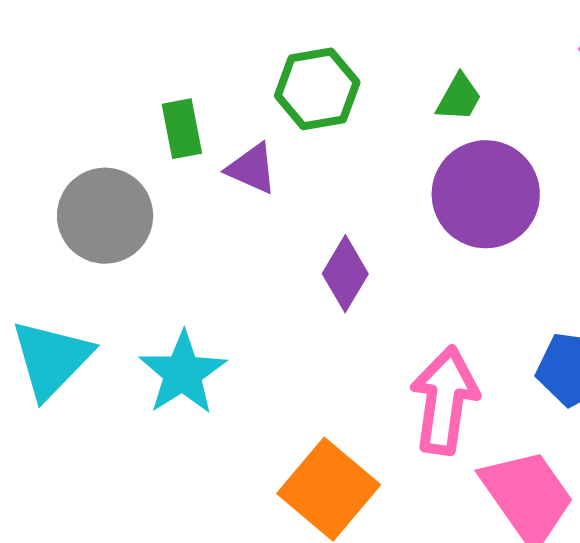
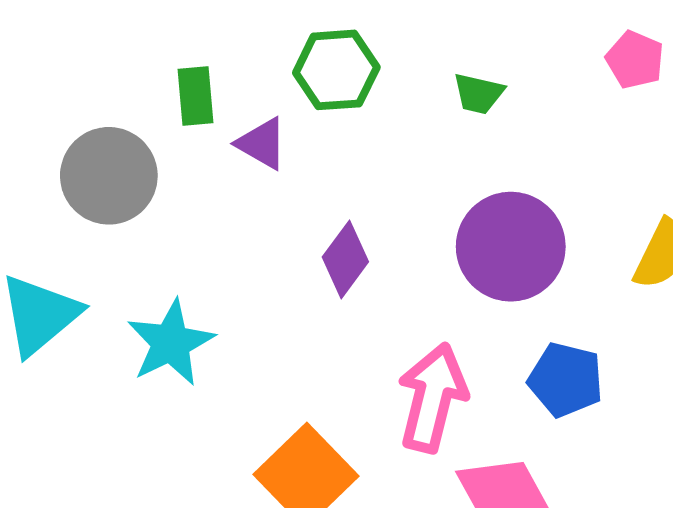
green trapezoid: (459, 98) -> (478, 94), turned 68
purple circle: (486, 194) -> (511, 247), moved

